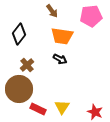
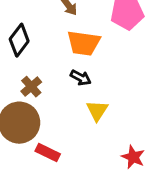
yellow triangle: (62, 107) -> (97, 111), moved

